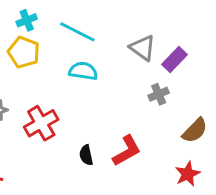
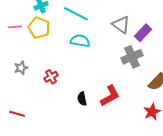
gray cross: (159, 94) -> (132, 57), size x1.5
red cross: (41, 123) -> (51, 77), size x0.6

